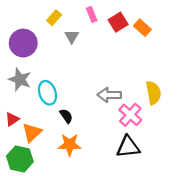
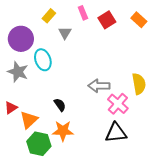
orange rectangle: (142, 28) -> (139, 20), moved
cyan ellipse: (47, 93) -> (43, 60), moved
green hexagon: (20, 159) -> (39, 144), moved

